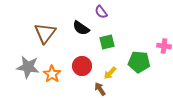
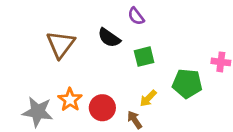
red circle: (82, 66) -> (102, 108), moved
gray star: (28, 67) -> (38, 112), moved

